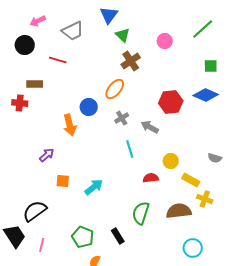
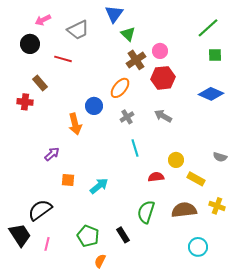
pink circle: (165, 41) -> (160, 51), moved
green square: (211, 66) -> (215, 55), moved
brown rectangle: (35, 84) -> (40, 83), turned 49
red hexagon: (171, 102) -> (163, 78), moved
gray arrow: (150, 127) -> (163, 116), moved
yellow cross: (205, 199) -> (217, 206), moved

